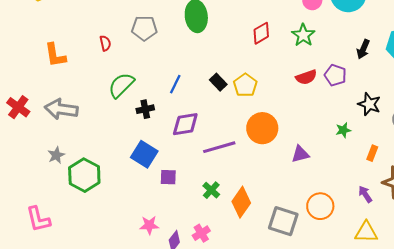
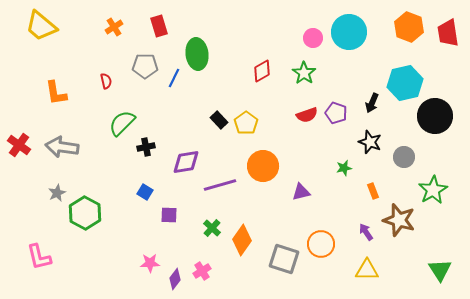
black arrow: (363, 49) -> (372, 103), moved
blue line: (175, 84) -> (174, 78), moved
orange rectangle: (372, 153) -> (373, 191), turned -42
blue square: (144, 154) -> (145, 192), size x0.6

